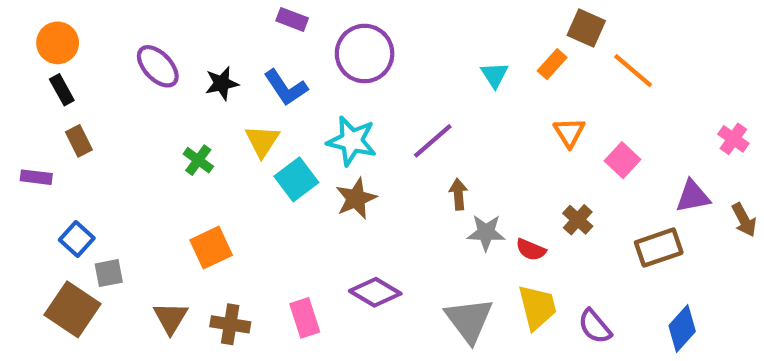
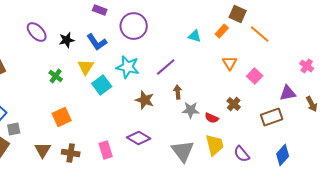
cyan triangle: (495, 75) -> (195, 36), turned -40
brown star: (356, 198) -> (145, 100), moved, turned -30

